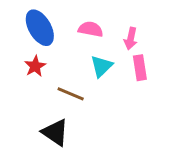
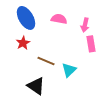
cyan triangle: (101, 66) -> (69, 70), moved

